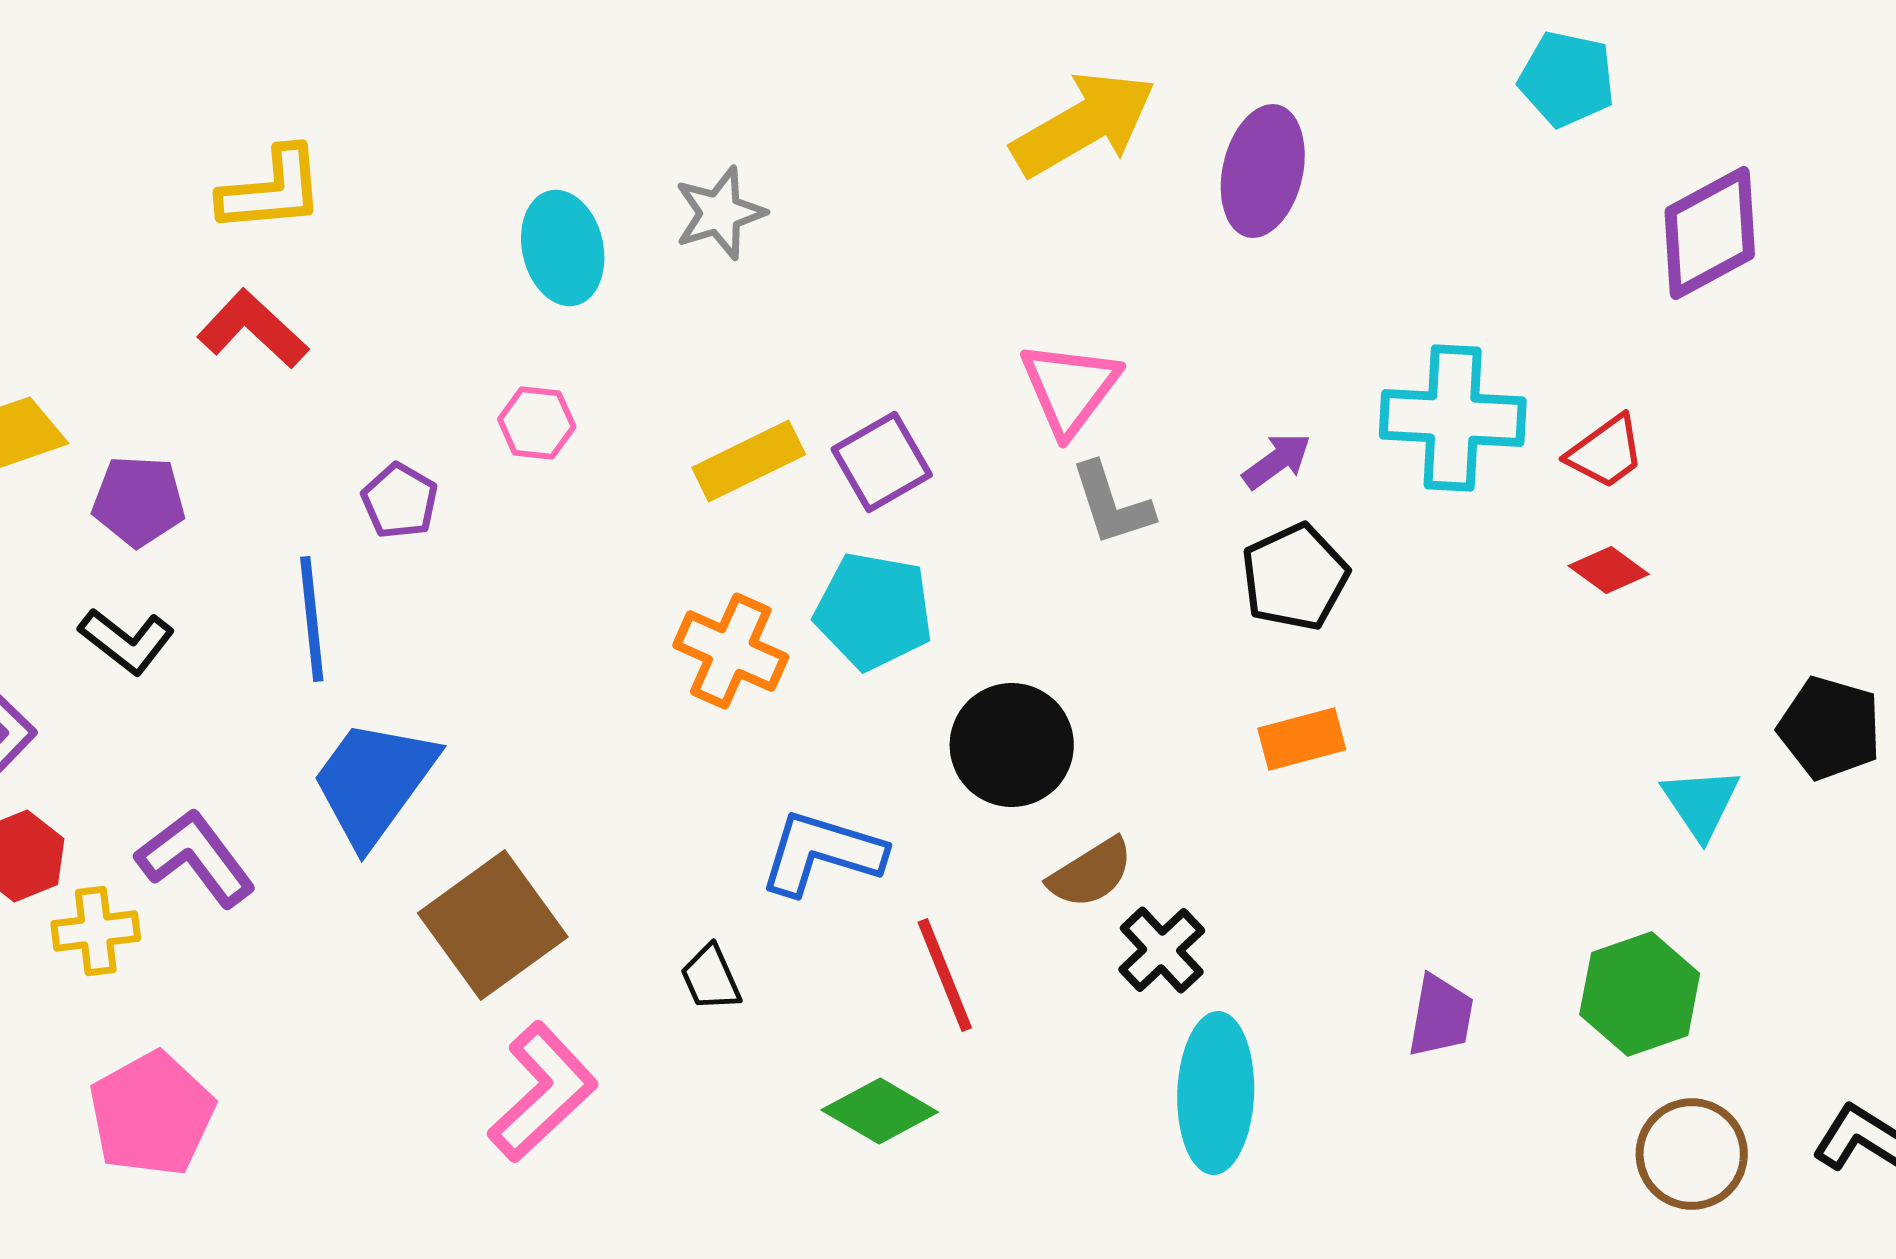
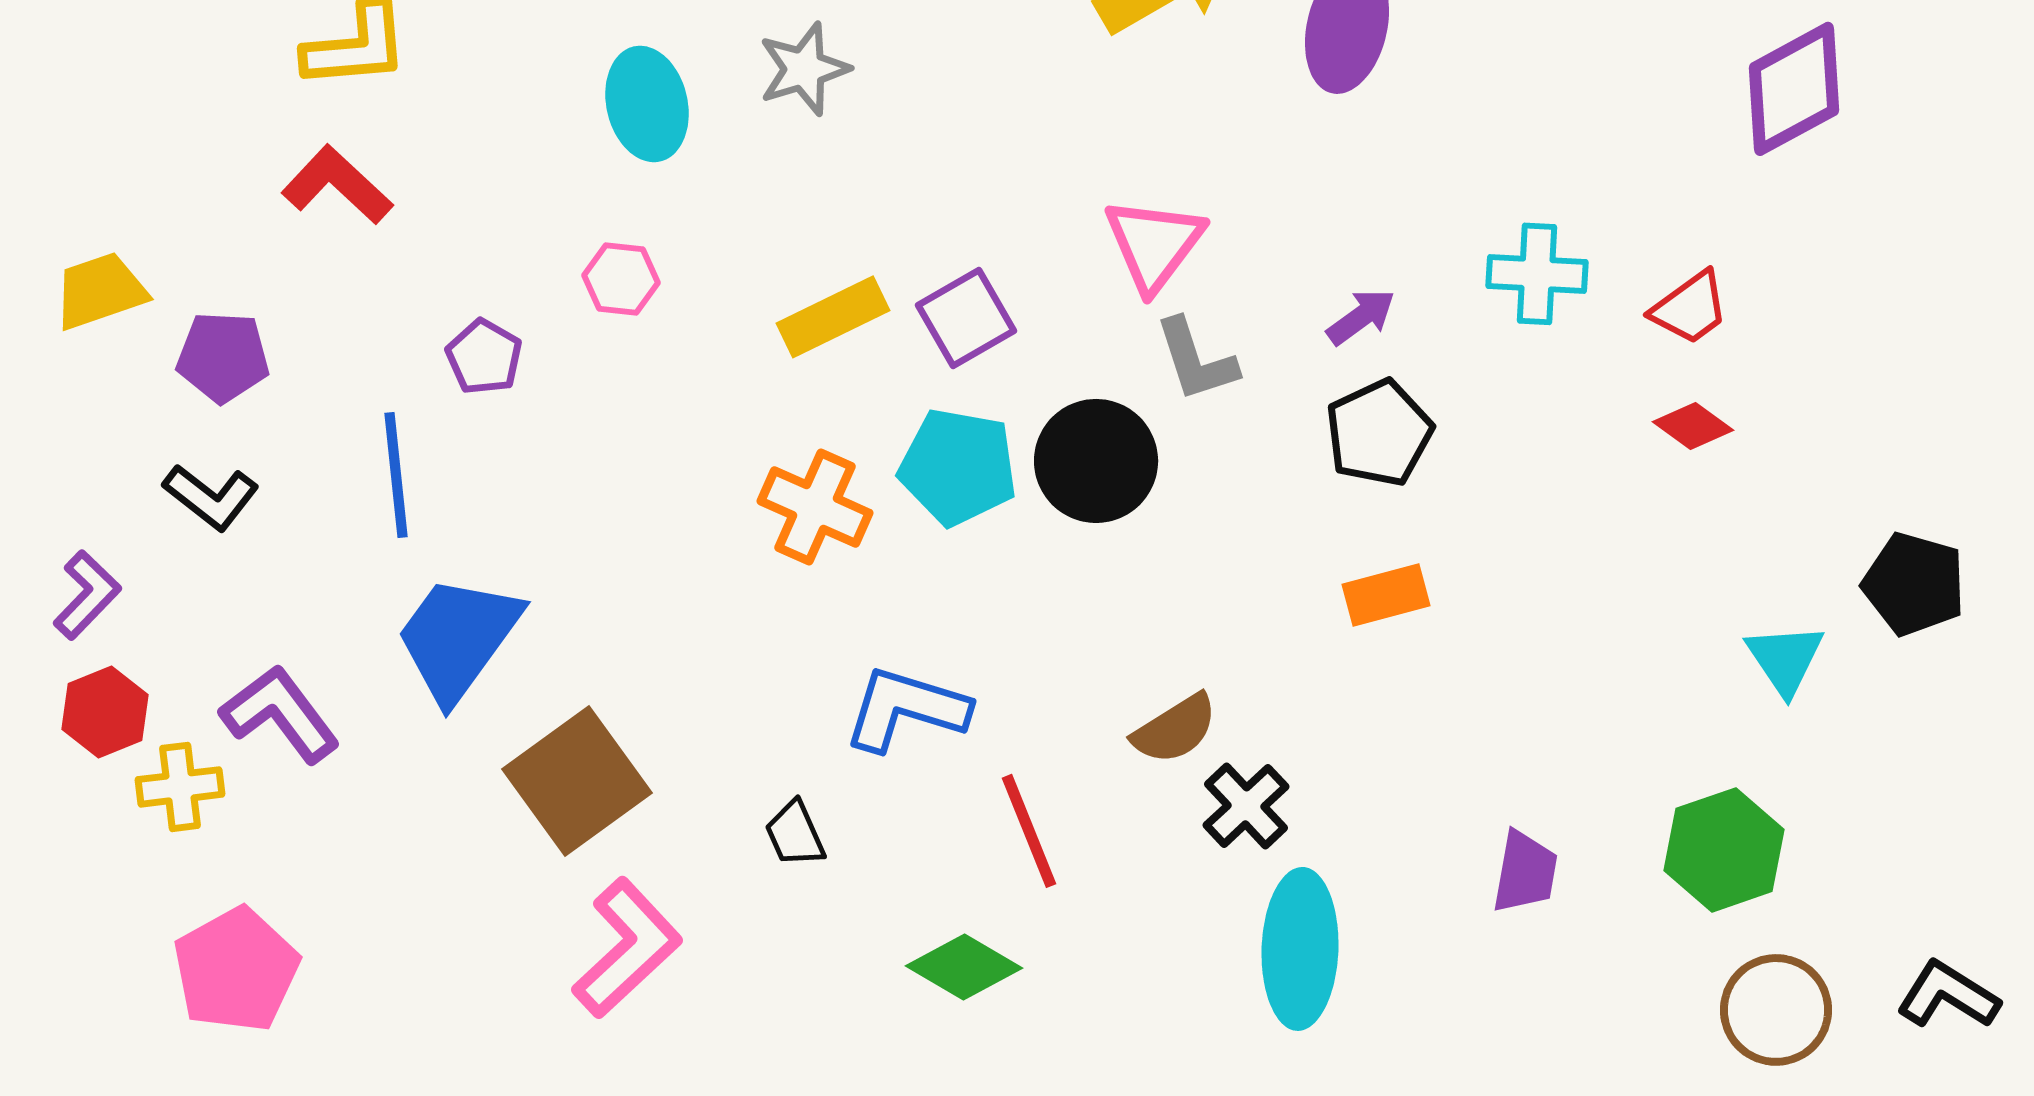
cyan cross: (1453, 418) -> (1537, 274), size x0.7
black circle: (1012, 745) -> (1096, 461), moved

